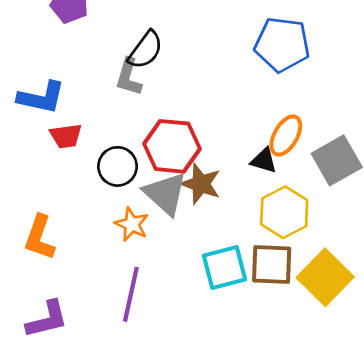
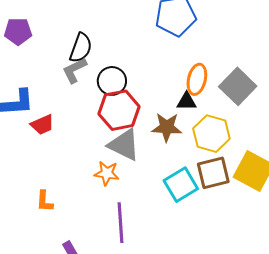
gray L-shape: (129, 77) -> (75, 70), turned 64
black circle: (118, 166) -> (112, 81), moved
brown star: (201, 184) -> (167, 127), moved
orange L-shape: (40, 238) -> (45, 201), size x0.7

